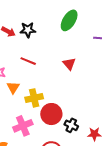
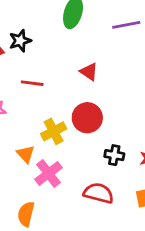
orange triangle: (13, 88) -> (26, 154), moved
red circle: (51, 114) -> (87, 118), moved

